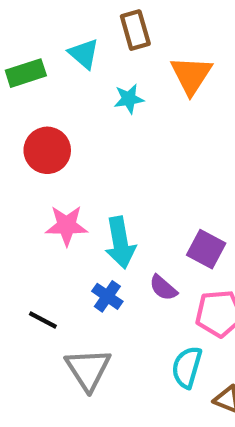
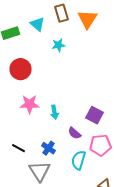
orange triangle: (191, 75) -> (88, 19), moved
cyan arrow: (120, 243) -> (54, 112), size x0.6
blue cross: (107, 296) -> (48, 148), moved
cyan semicircle: (187, 367) -> (78, 160), moved

